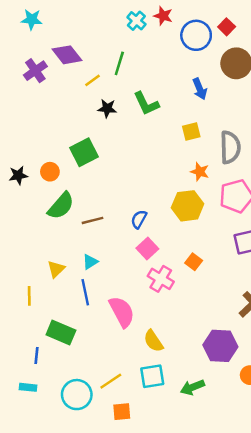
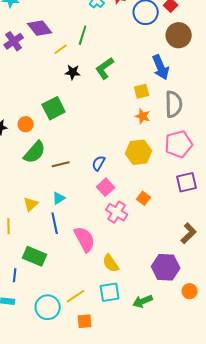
blue arrow: (200, 89) -> (161, 67), moved, size x1.4
green L-shape: (146, 104) -> (105, 68), turned 80
orange star: (200, 172) -> (143, 116), moved

